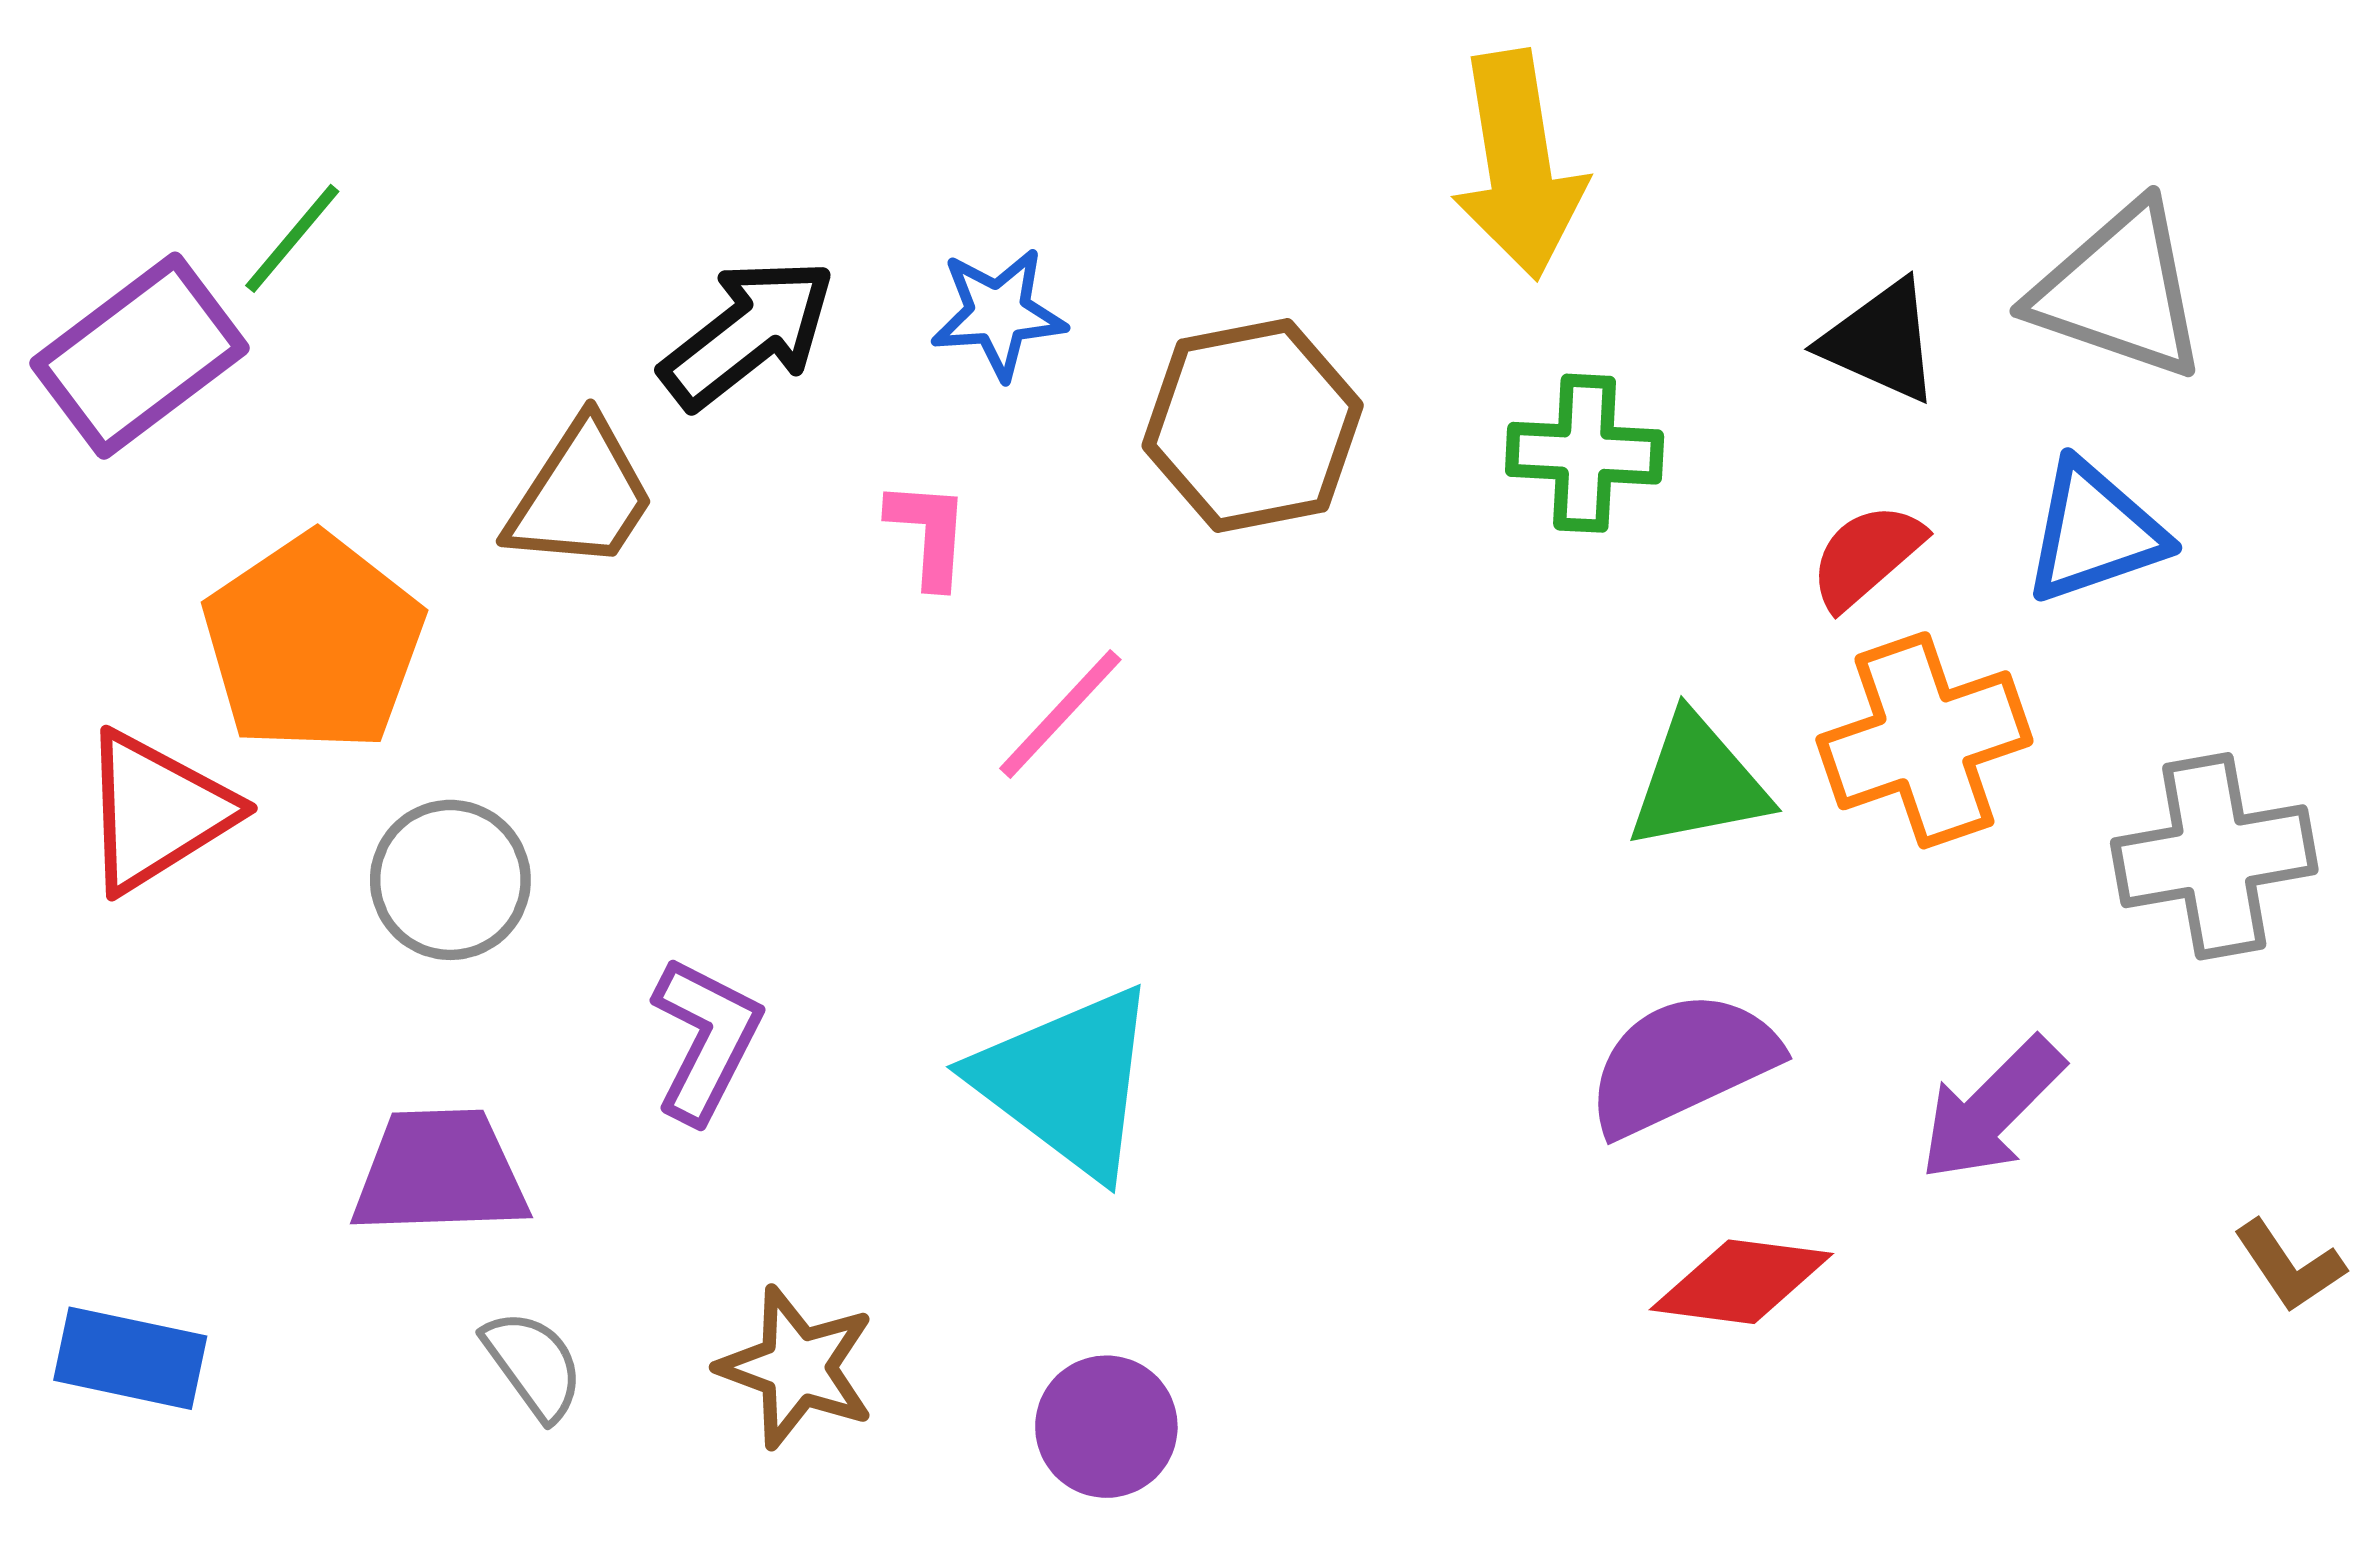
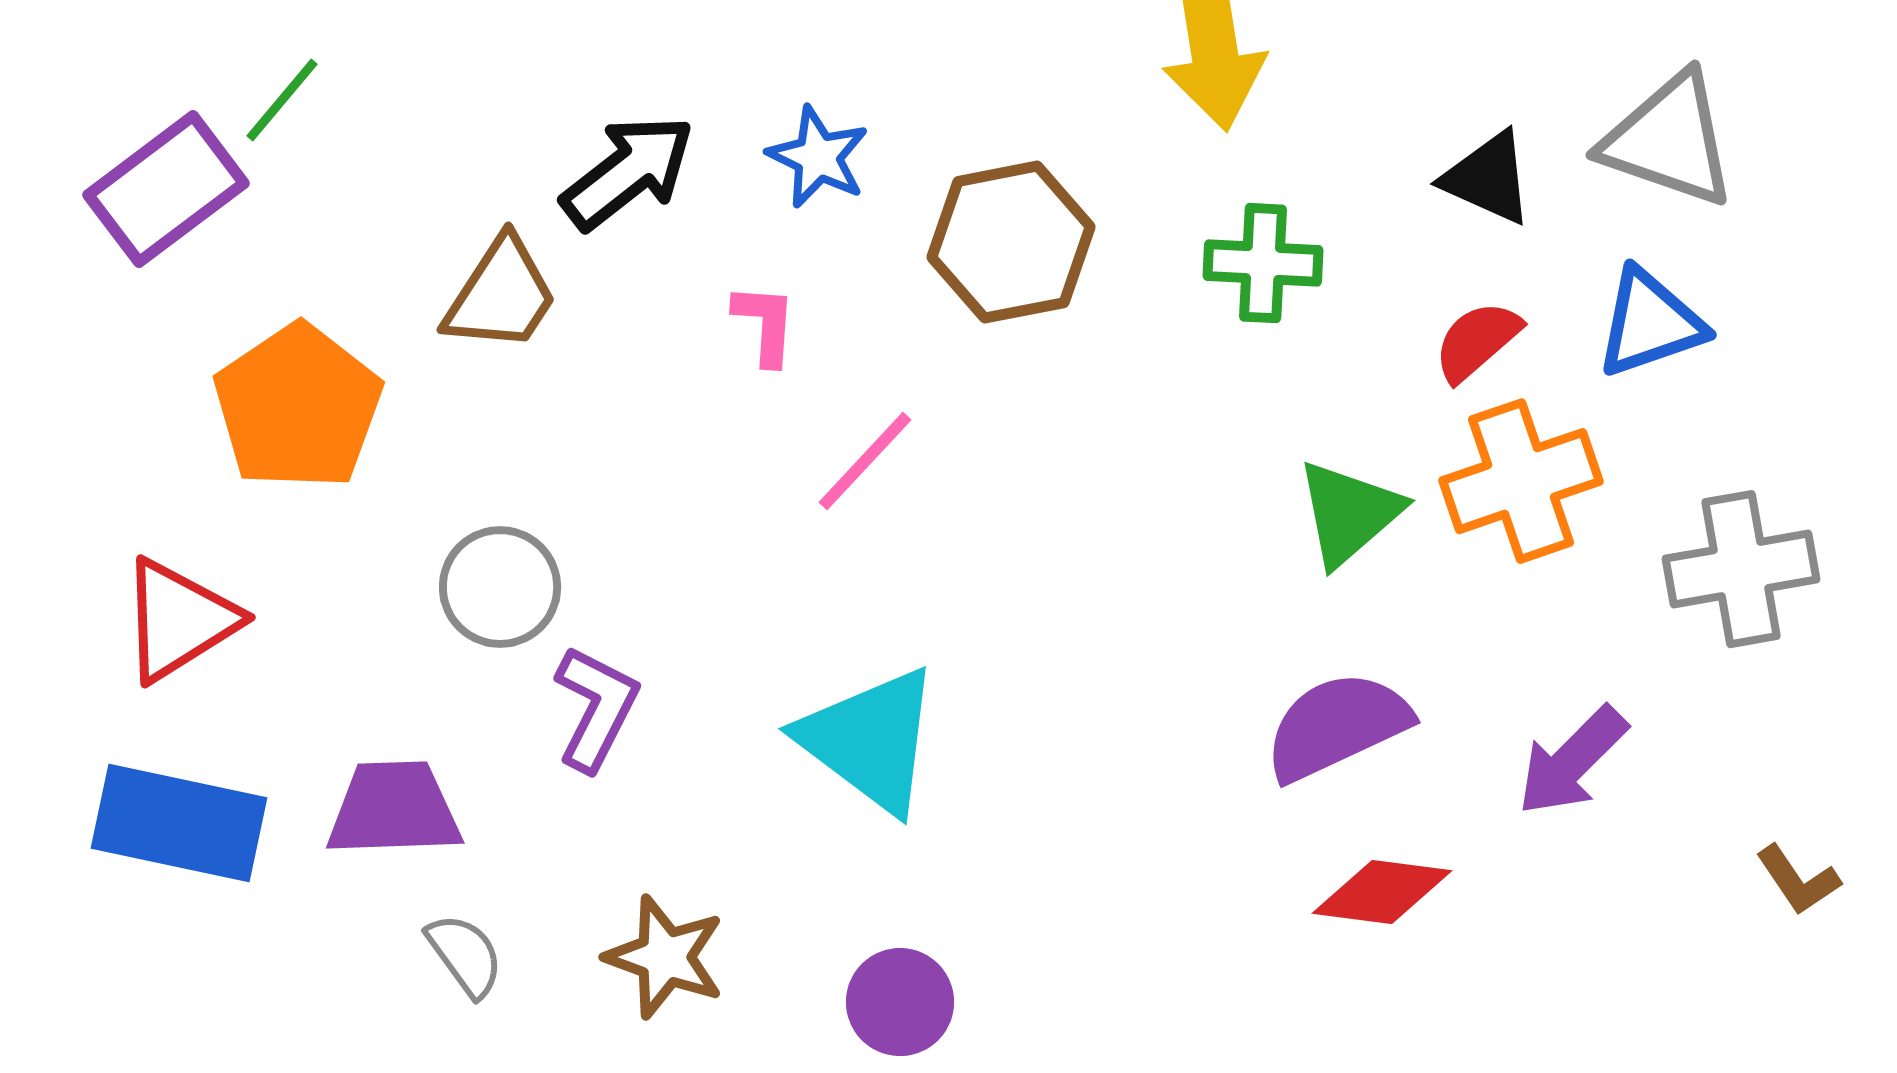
blue star: (998, 314) -> (818, 157), turned 30
green triangle: (1698, 782) -> (1349, 513), turned -30
red triangle: (157, 811) -> (179, 620), moved
gray circle: (450, 880) -> (500, 587), moved
blue rectangle: (130, 1358) -> (179, 823), moved, size x1.5

